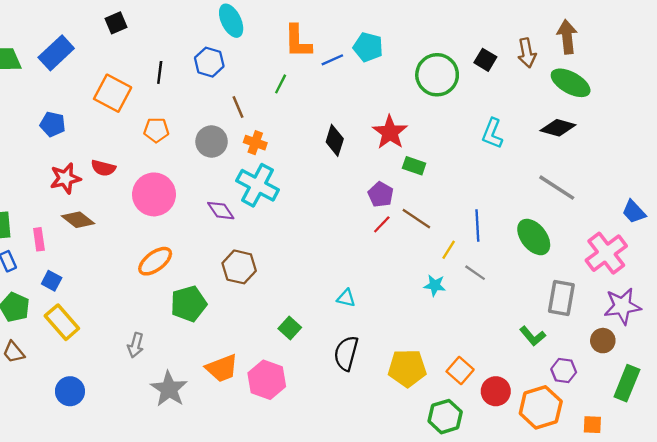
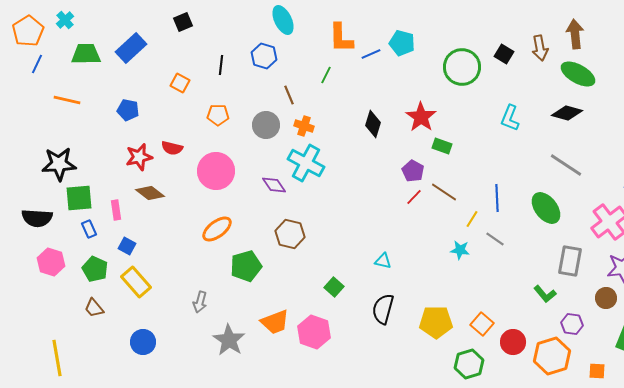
orange square: (113, 93) -> (180, 83), size x0.6

